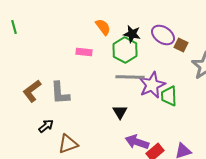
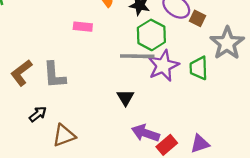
green hexagon: (125, 50) -> (151, 35), moved
green trapezoid: (169, 96) -> (199, 68), moved

